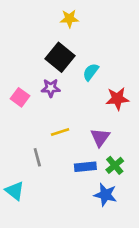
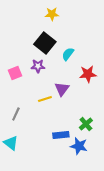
pink square: (20, 97) -> (15, 73), turned 32
purple triangle: (100, 137) -> (62, 89), moved
gray line: (37, 157) -> (16, 114), moved, turned 40
blue rectangle: (85, 167) -> (61, 135), moved

